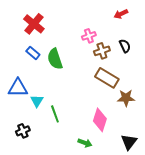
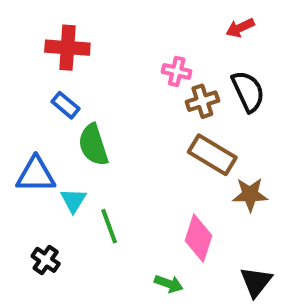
red cross: (34, 24) -> (67, 48), turned -35
pink cross: (89, 36) -> (177, 71), turned 32
black semicircle: (125, 46) -> (248, 91), size x1.5
green semicircle: (55, 59) -> (93, 145), moved
black cross: (23, 131) -> (46, 260), turned -32

